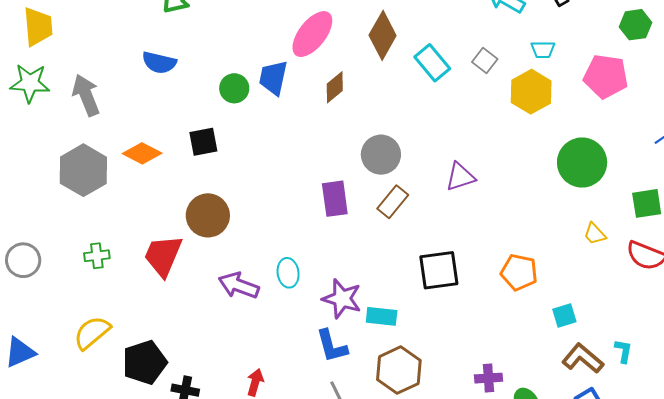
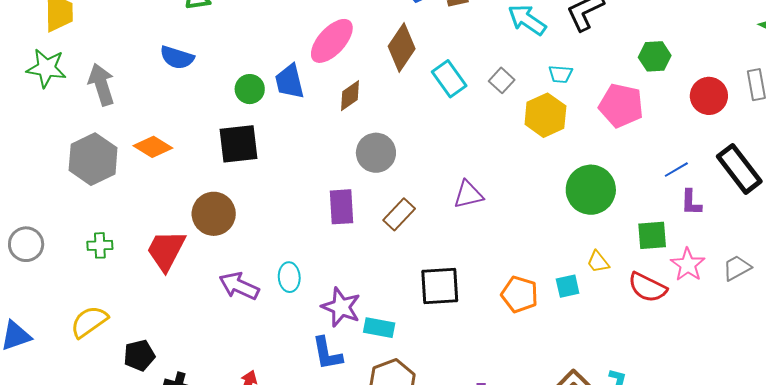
blue trapezoid: (273, 78) -> (290, 81), turned -30
black square: (203, 142) -> (239, 144), moved, size x1.4
gray circle: (381, 155) -> (376, 153), moved
cyan square: (564, 316) -> (568, 286), moved
black pentagon: (145, 362) -> (139, 355), size x0.7

